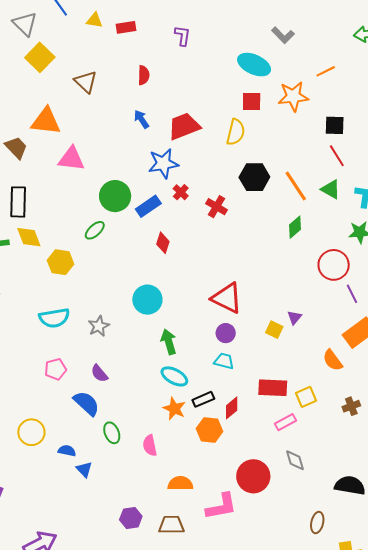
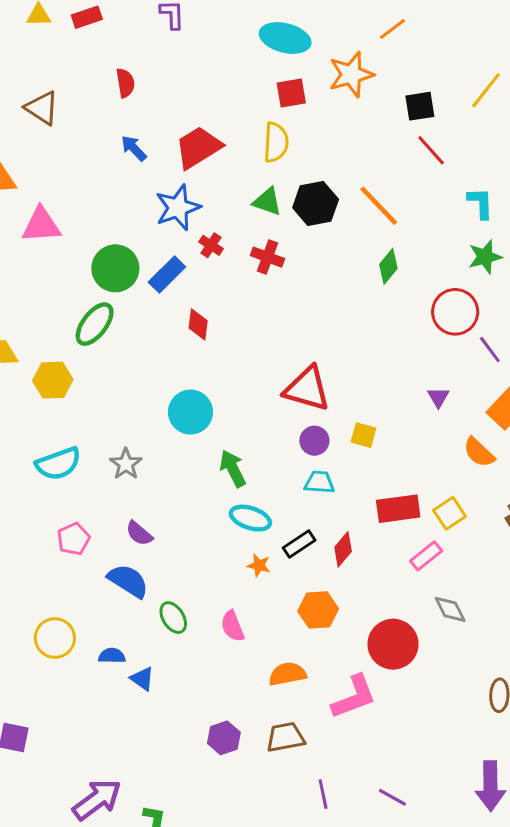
green triangle: (331, 189) -> (267, 202), moved
green ellipse: (95, 230) -> (95, 324), size x1.4
purple triangle: (294, 317) -> (438, 397), moved
yellow square: (274, 330) -> (363, 435), moved
orange star: (174, 409) -> (259, 565), size x0.7
orange hexagon: (209, 430) -> (318, 610), moved

